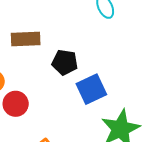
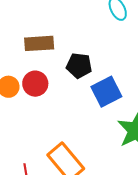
red circle: (16, 104) -> (35, 84), moved

